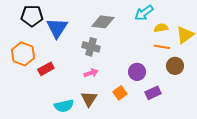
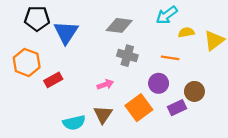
gray cross: (91, 47) -> (127, 56), moved
orange line: (162, 47) -> (170, 58), moved
brown circle: (175, 66) -> (194, 91), moved
orange square: (120, 93) -> (139, 108), size x1.6

